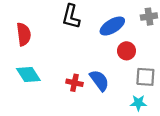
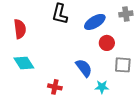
red cross: (74, 83) -> (55, 87), moved
cyan star: (138, 103) -> (102, 87), moved

